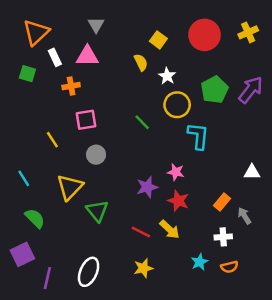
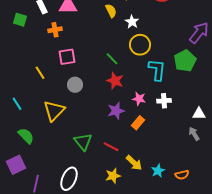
green pentagon: (214, 90) -> (185, 61), moved
white triangle: (252, 172) -> (199, 114), moved
red star: (178, 201) -> (115, 81), moved
orange rectangle: (222, 202) -> (138, 123), moved
green triangle: (97, 211) -> (83, 142), moved
yellow arrow: (170, 229) -> (134, 163), moved
white cross: (223, 237) -> (164, 101), moved

